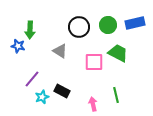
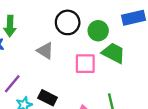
green circle: (108, 25) -> (98, 31), moved

